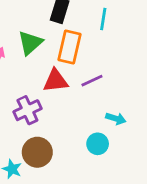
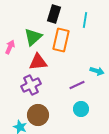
red triangle: (56, 81) -> (38, 62), moved
purple line: (92, 81) -> (77, 85), moved
cyan arrow: (116, 119) -> (97, 71), moved

